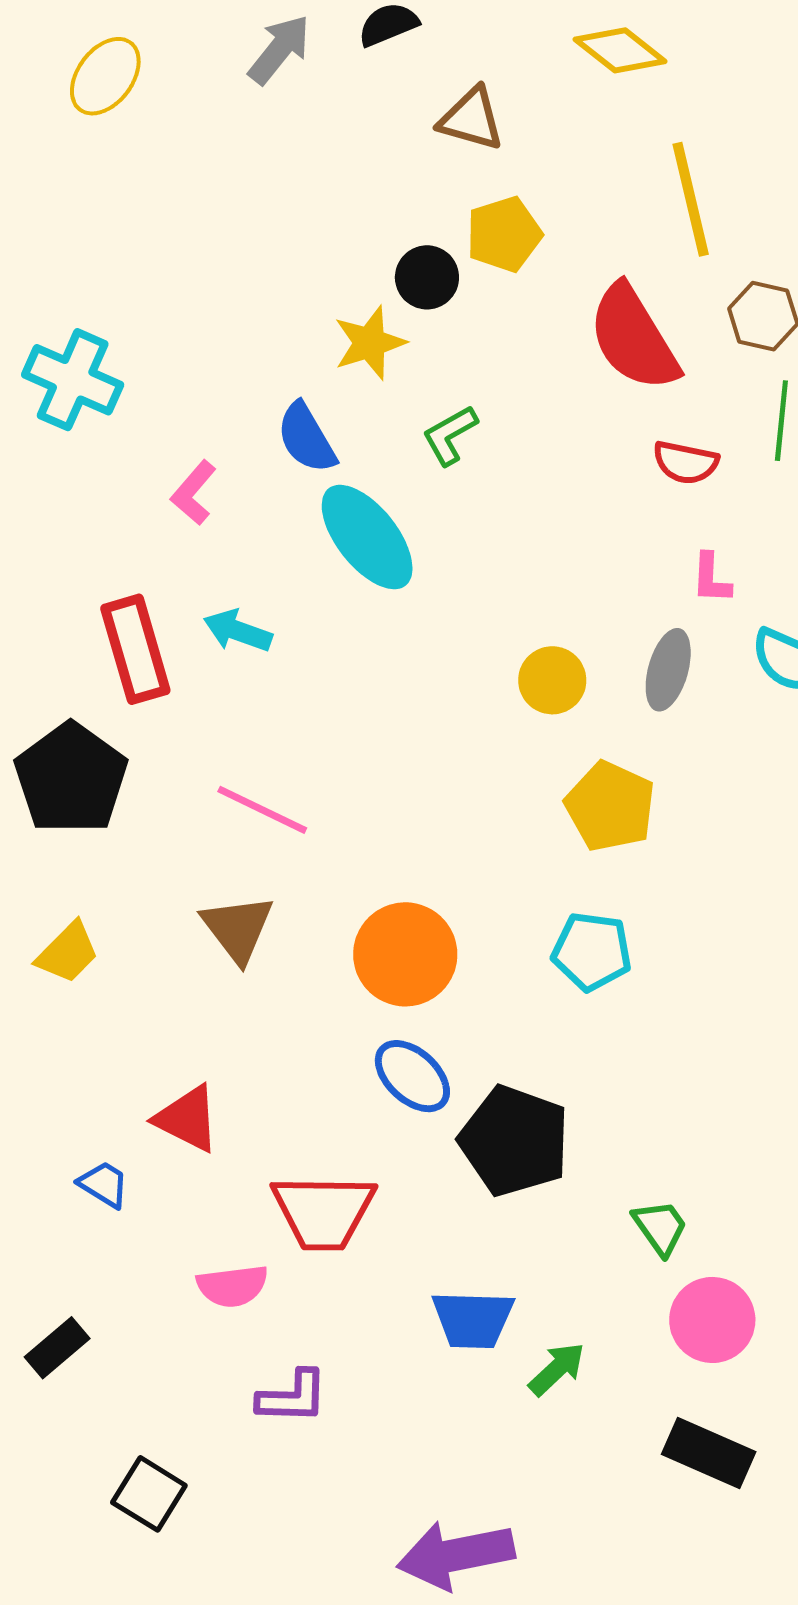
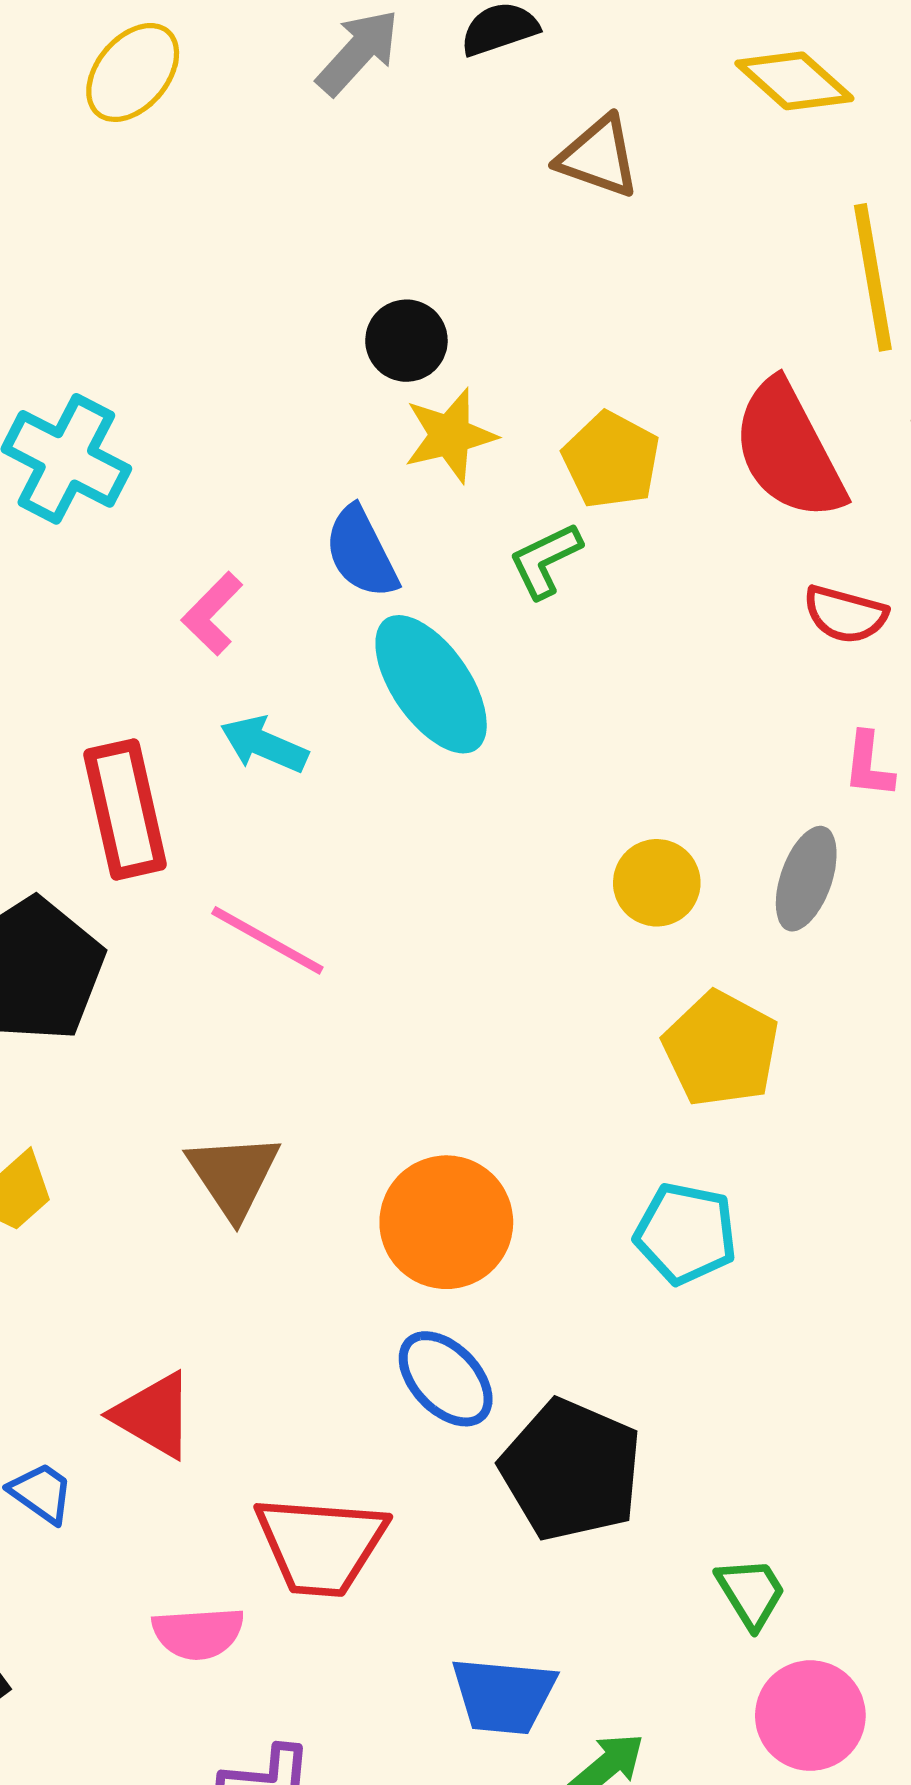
yellow pentagon: (504, 234) -> (611, 460), moved, turned -30
black circle: (427, 277) -> (406, 341), moved
cyan arrow: (238, 631) -> (264, 744), moved
pink line: (262, 810) -> (267, 940), moved

